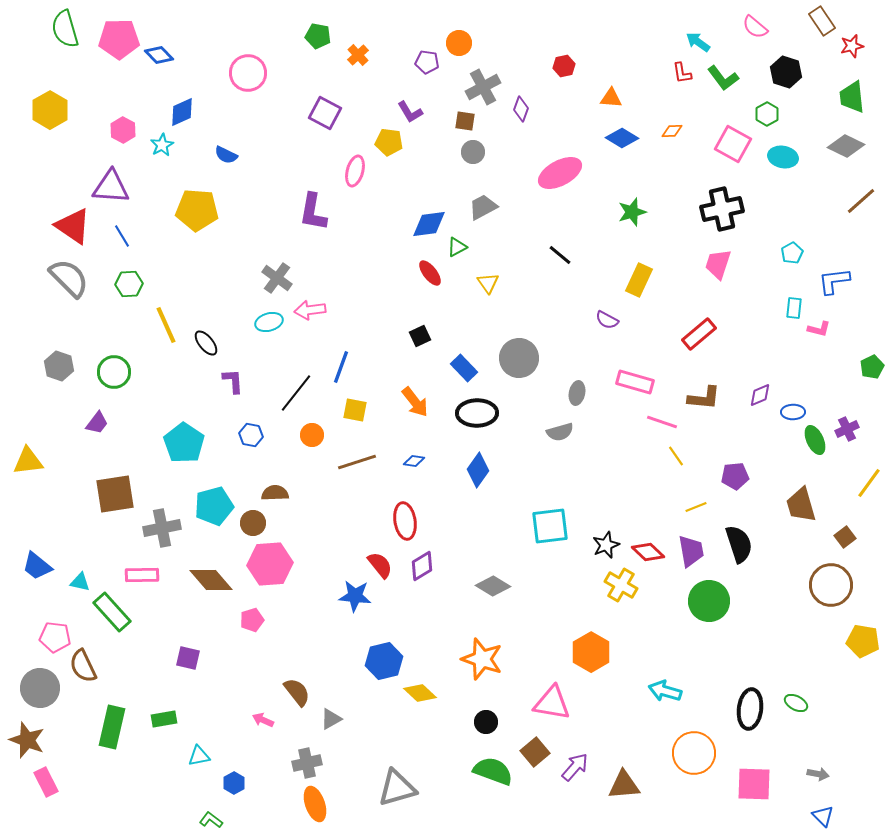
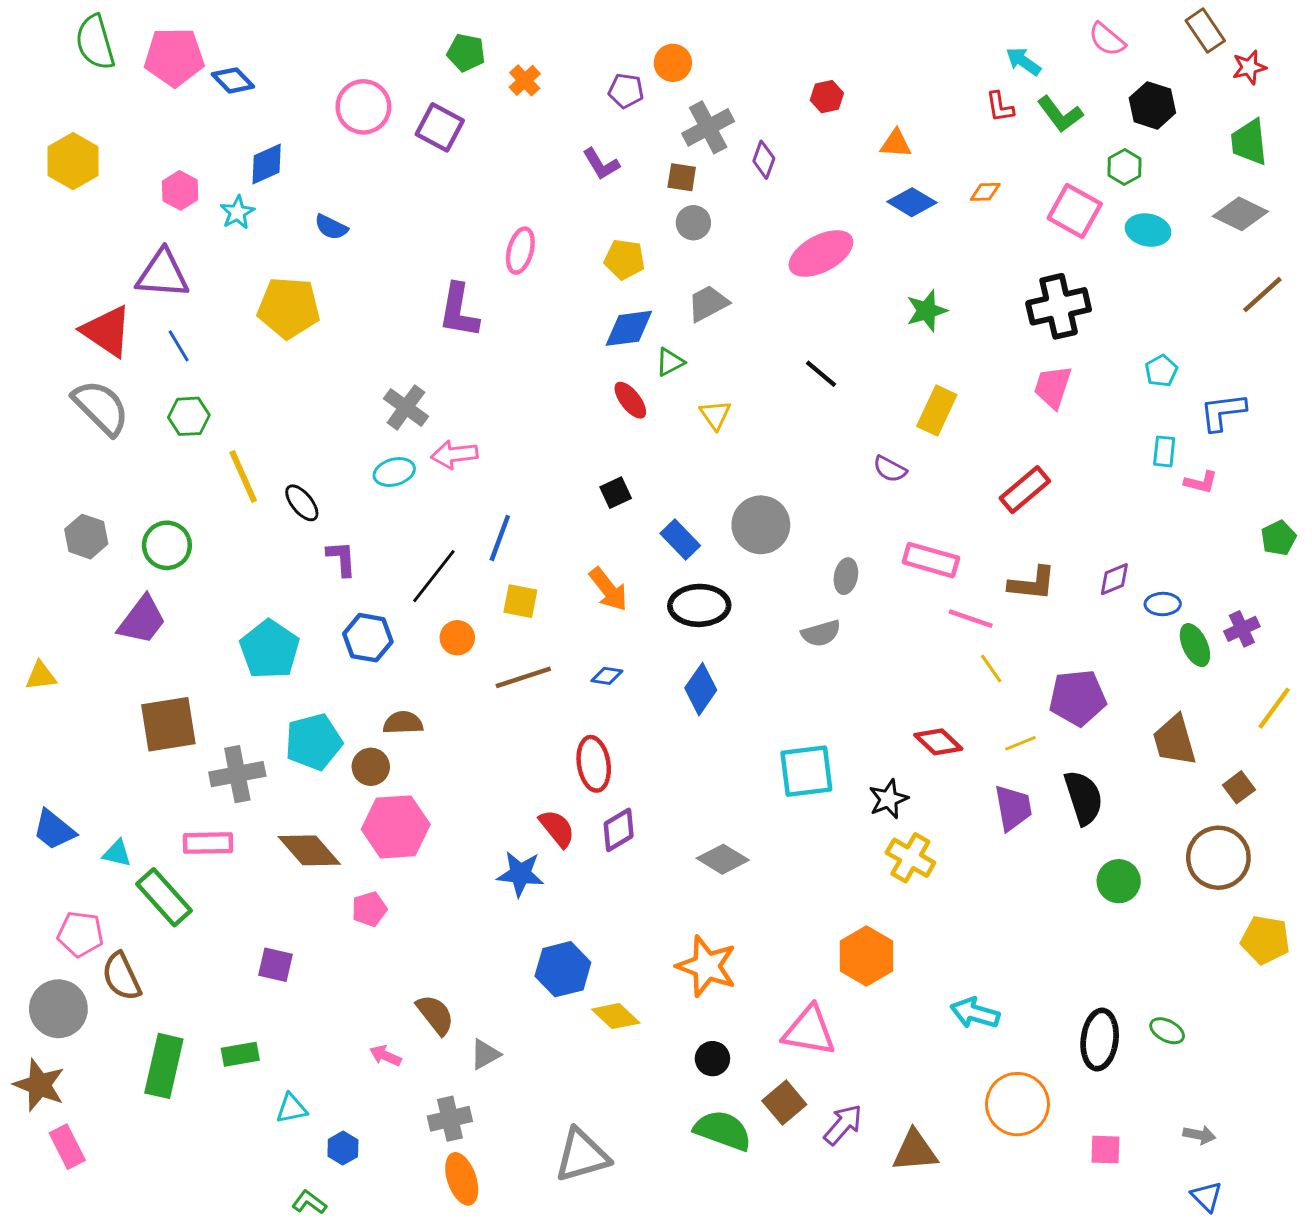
purple square: (325, 113) -> (440, 127), moved
yellow pentagon: (389, 142) -> (624, 259), moved
purple trapezoid: (97, 423) -> (142, 620), size x1.5
blue hexagon: (251, 435) -> (368, 638), size x1.4
yellow triangle: (28, 461) -> (41, 676), size x0.7
purple pentagon: (735, 476) -> (1078, 698), size x1.4
red diamond: (648, 552) -> (938, 742), moved
green circle: (709, 601) -> (1119, 881), moved, size x0.7
pink square: (754, 784) -> (1105, 1150), size x0.6

